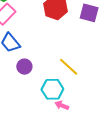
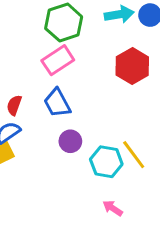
cyan hexagon: (52, 89) -> (106, 162), moved

